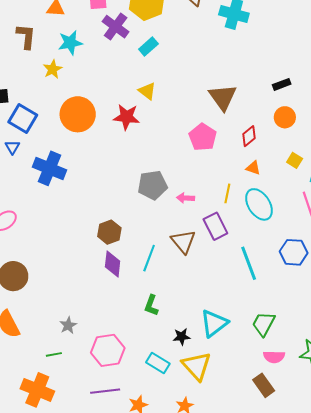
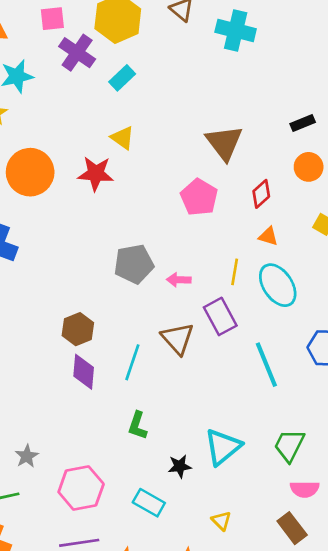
yellow triangle: (197, 366) -> (221, 521), moved, size x0.5

